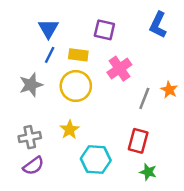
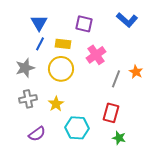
blue L-shape: (158, 25) -> (127, 20), turned -75
gray cross: (30, 137) -> (28, 99), moved
purple semicircle: (33, 166) -> (37, 134), moved

